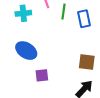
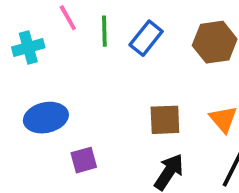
blue rectangle: (84, 19) -> (146, 38), turned 60
blue ellipse: (26, 51) -> (46, 118), turned -35

